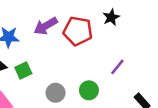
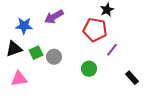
red pentagon: (78, 31) -> (95, 30), moved
gray circle: (56, 93) -> (54, 57), moved

